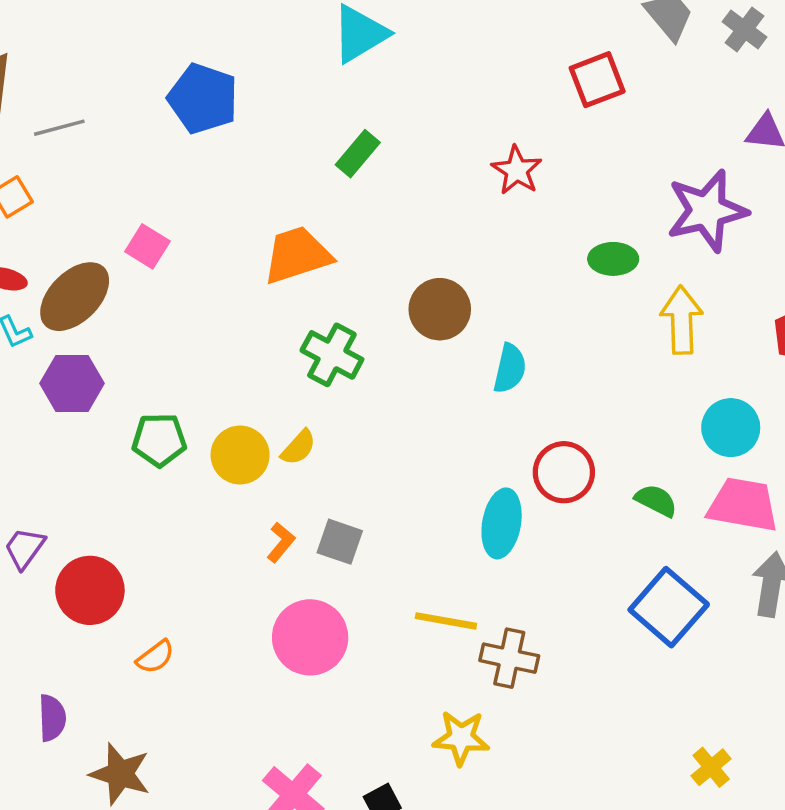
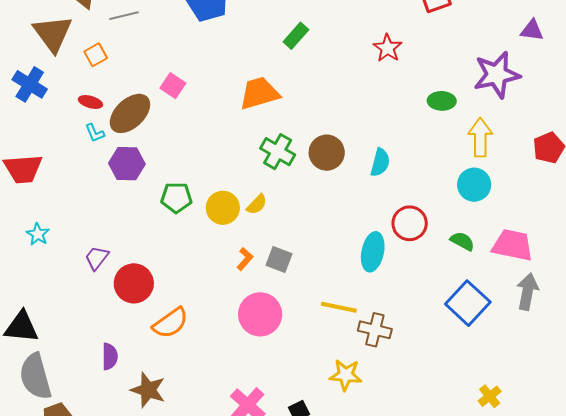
brown circle: (440, 309) -> (327, 153), moved
cyan circle: (731, 428) -> (474, 185), moved
orange semicircle: (155, 657) -> (170, 323), size x1.6

